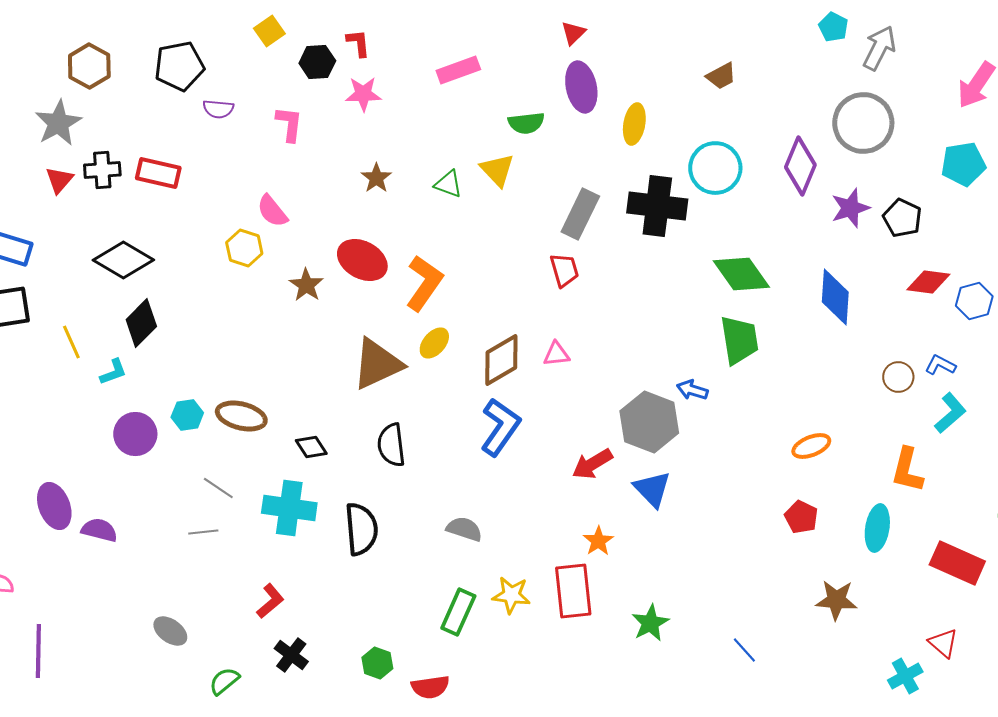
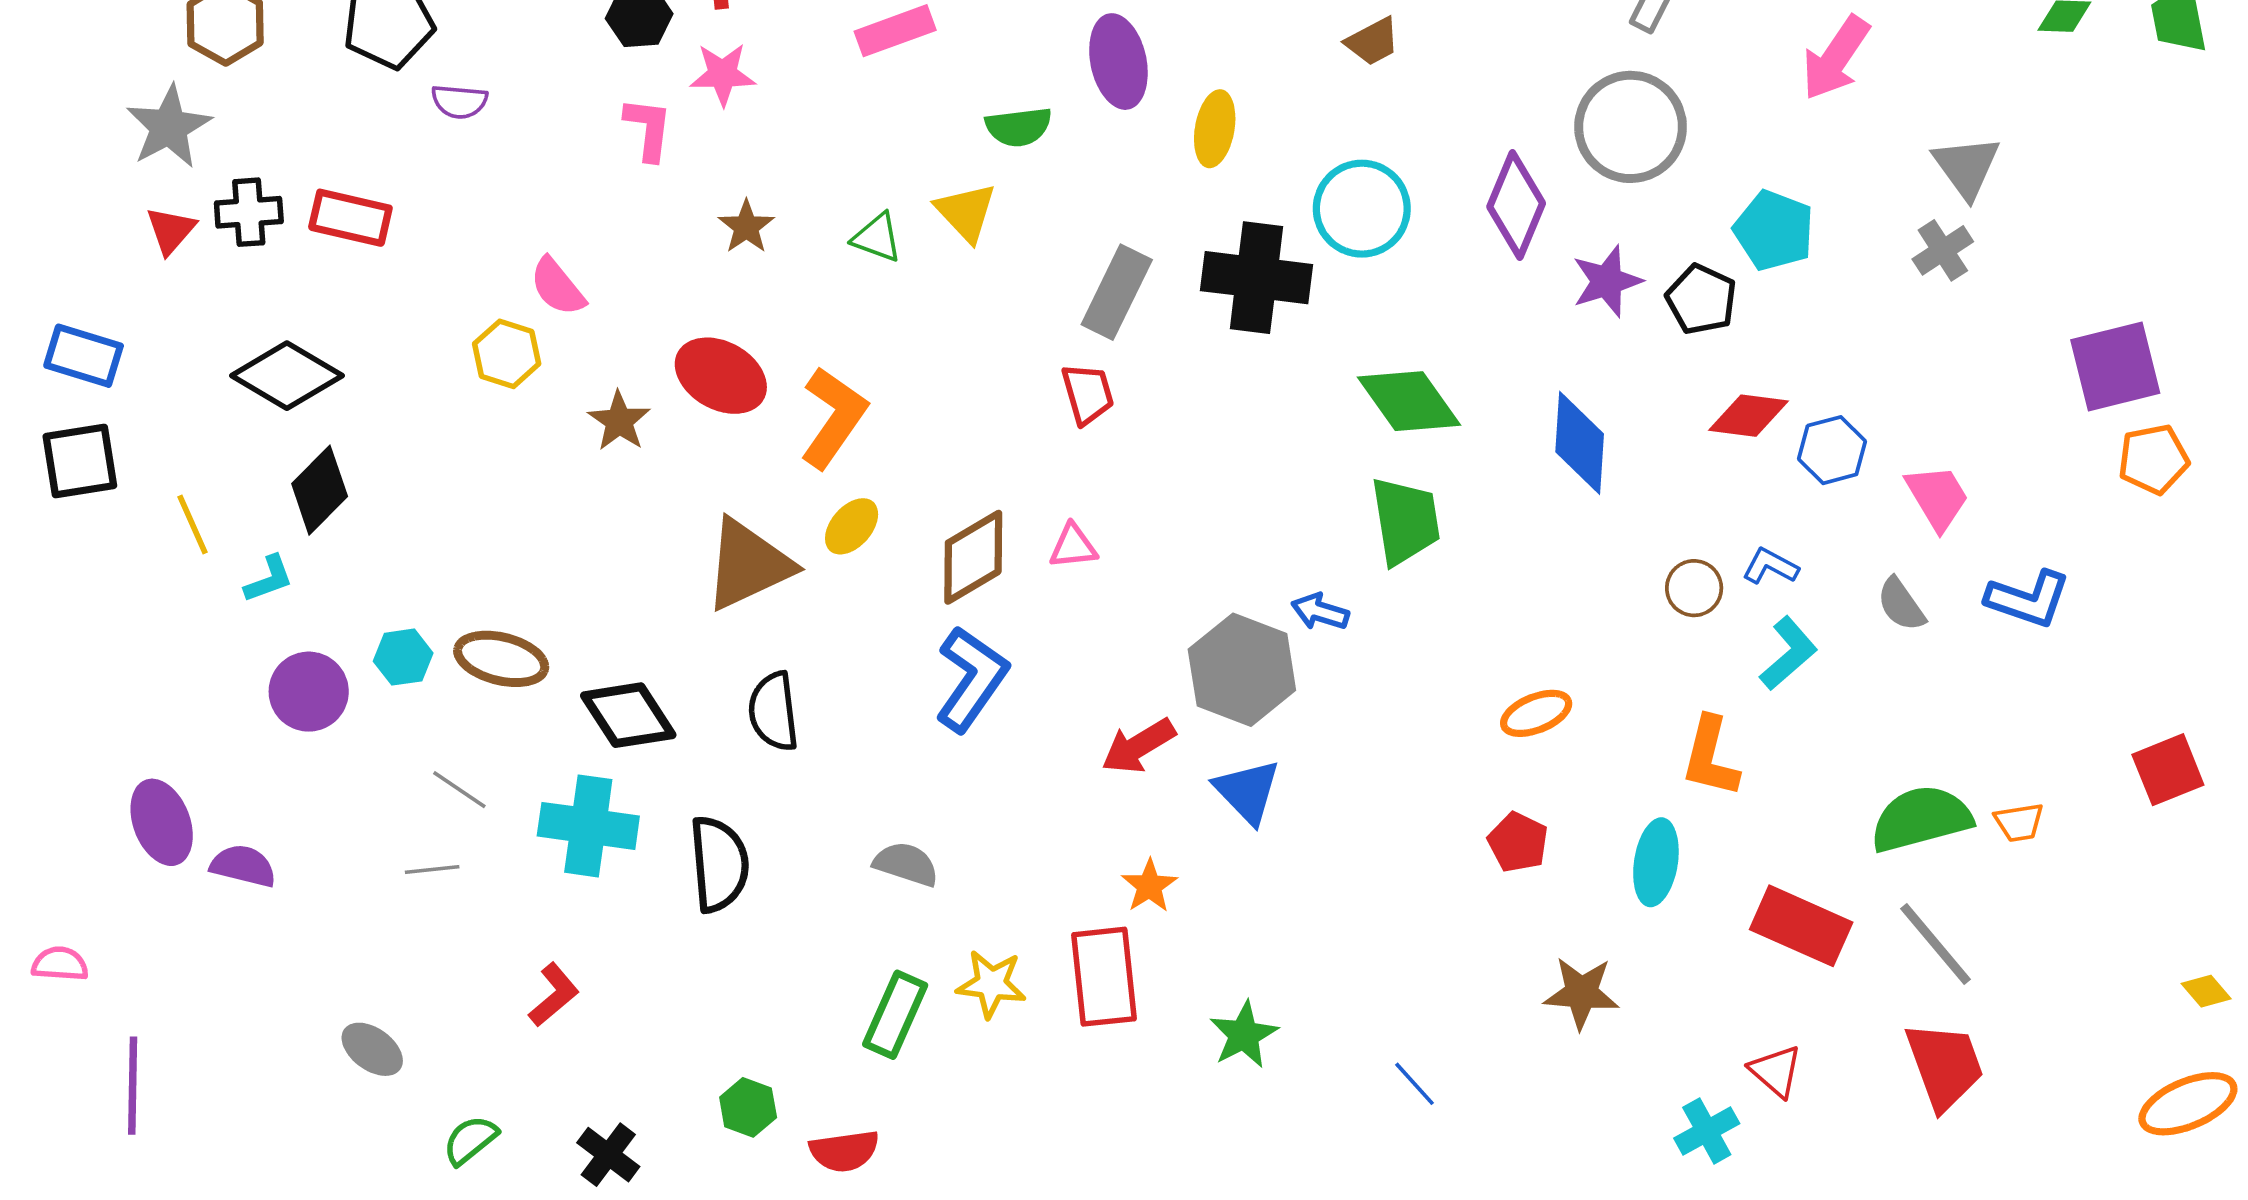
pink L-shape: (289, 124) -> (648, 129), moved
cyan pentagon: (963, 164) -> (1774, 230), moved, turned 30
black diamond: (311, 447) -> (628, 715), size x1.6
black cross: (291, 655) -> (608, 1155), moved

